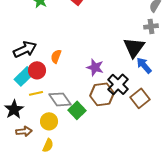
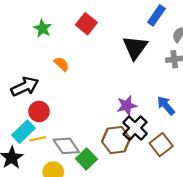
black triangle: (134, 47) -> (135, 47), moved
orange semicircle: (56, 56) -> (62, 64), moved, turned 112
purple star: (95, 67) -> (127, 106), moved, turned -30
cyan rectangle: (24, 76) -> (24, 132), moved

